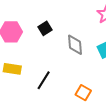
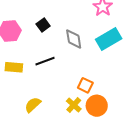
black line: (44, 80) -> (45, 61), moved, turned 42

